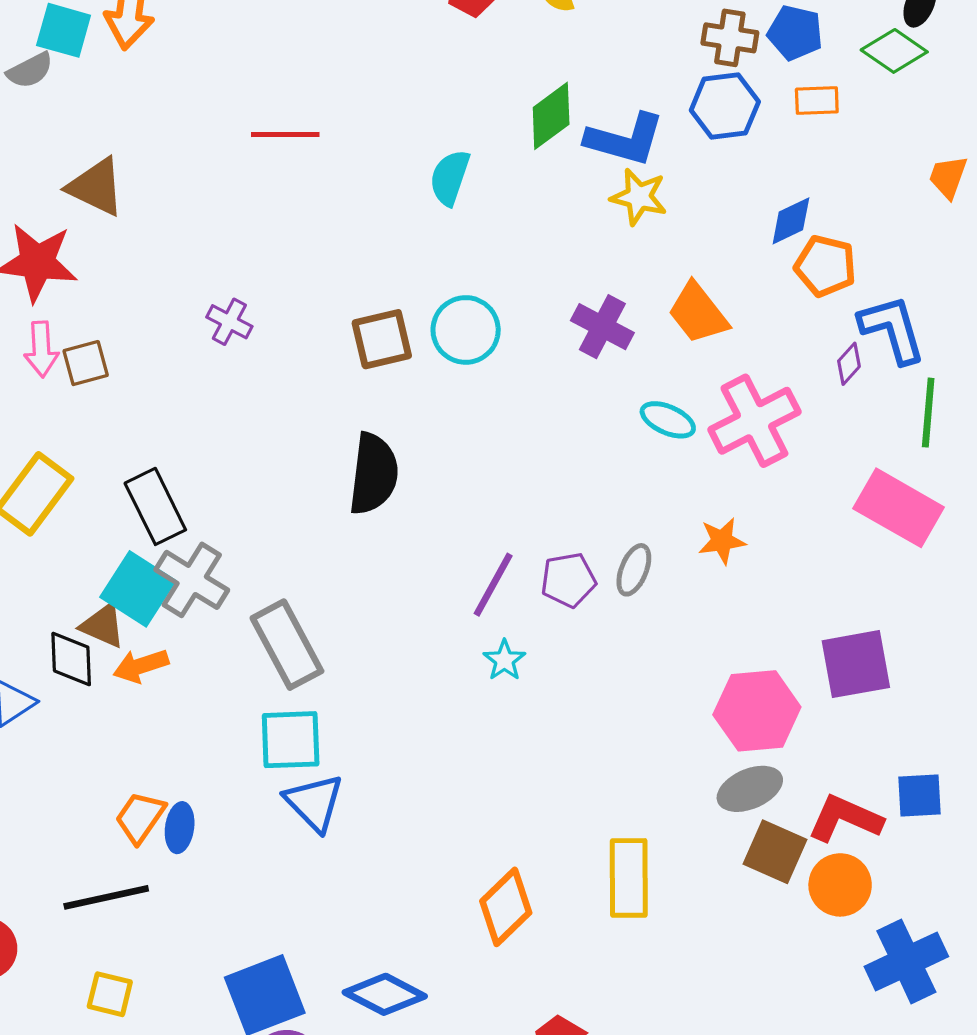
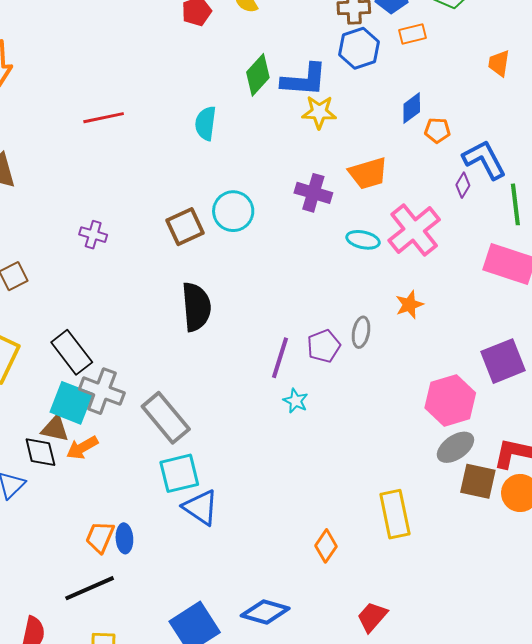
orange pentagon: (825, 266) -> (437, 130), size x0.7
orange trapezoid: (698, 313) -> (368, 173), turned -57
orange diamond: (506, 907) -> (326, 546), size x0.7

